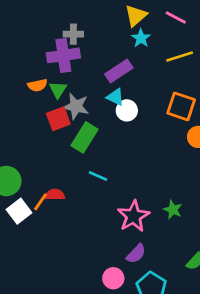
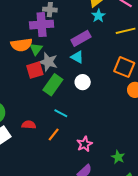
orange semicircle: (37, 85) -> (21, 45), size x1.5
white circle: (127, 110) -> (83, 82), moved
orange line: (41, 202) -> (54, 134), moved
green star: (173, 210) -> (118, 157), moved
pink star: (134, 216) -> (85, 144), size x0.7

